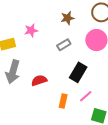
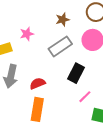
gray rectangle: (64, 45) -> (60, 46), size x1.6
orange rectangle: (63, 101) -> (37, 109), moved, size x1.6

